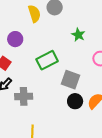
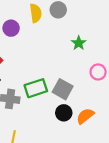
purple circle: (15, 39) -> (11, 28), moved
green rectangle: (47, 60) -> (36, 88), moved

